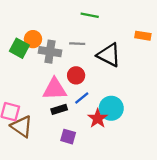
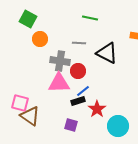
green square: (19, 48) -> (28, 19), moved
gray cross: (50, 52) -> (60, 61), moved
cyan circle: (111, 108) -> (118, 126), moved
black rectangle: (59, 109) -> (78, 101), moved

